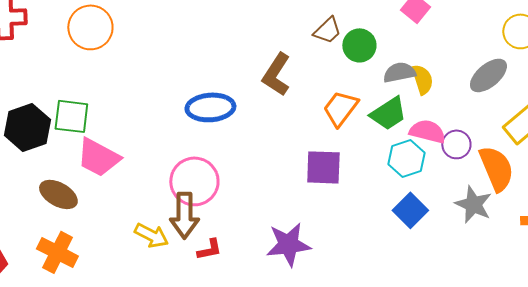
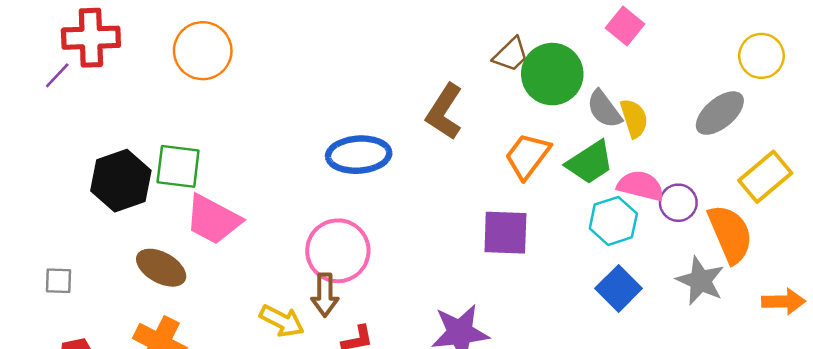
green circle: (359, 45) -> (552, 74), size x1.4
gray semicircle: (399, 72) -> (604, 109), turned -116
brown arrow: (184, 215) -> (325, 295), size x0.7

